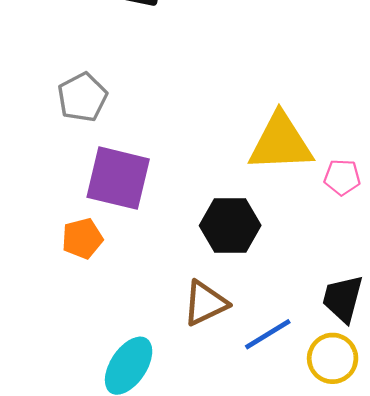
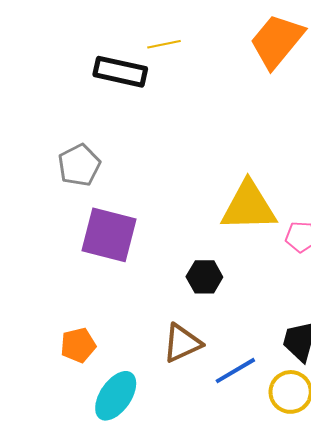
black hexagon: (230, 226) -> (204, 277), size x0.7
orange pentagon: (82, 238) -> (78, 345), moved

